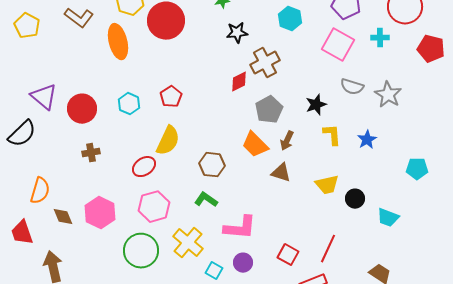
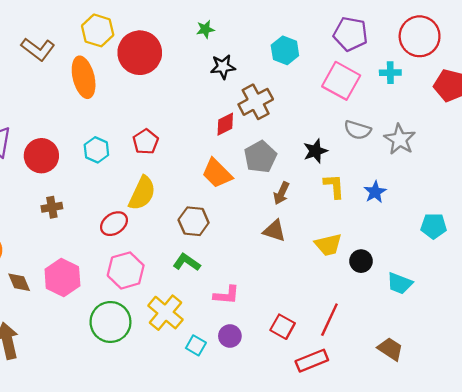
orange trapezoid: (255, 145) -> (217, 173), moved
pink L-shape: (240, 228) -> (226, 295), size x0.7

